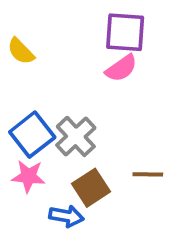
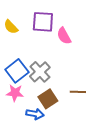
purple square: (125, 32) -> (43, 22), moved
pink semicircle: (121, 68) -> (64, 36), turned 96

